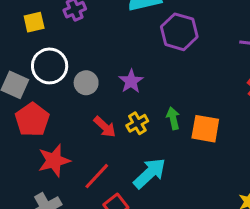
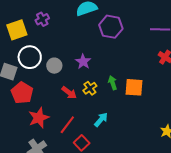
yellow square: (34, 22) -> (17, 30), size x1.5
cyan arrow: (150, 173) -> (101, 120), size x0.7

